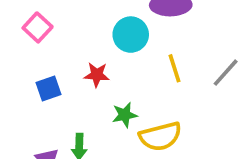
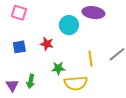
pink square: (38, 27) -> (19, 13), turned -35
yellow line: (175, 68) -> (91, 59), moved

